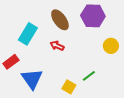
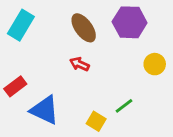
cyan rectangle: (28, 34) -> (21, 25), moved
blue triangle: (32, 79) -> (45, 110), turned -30

